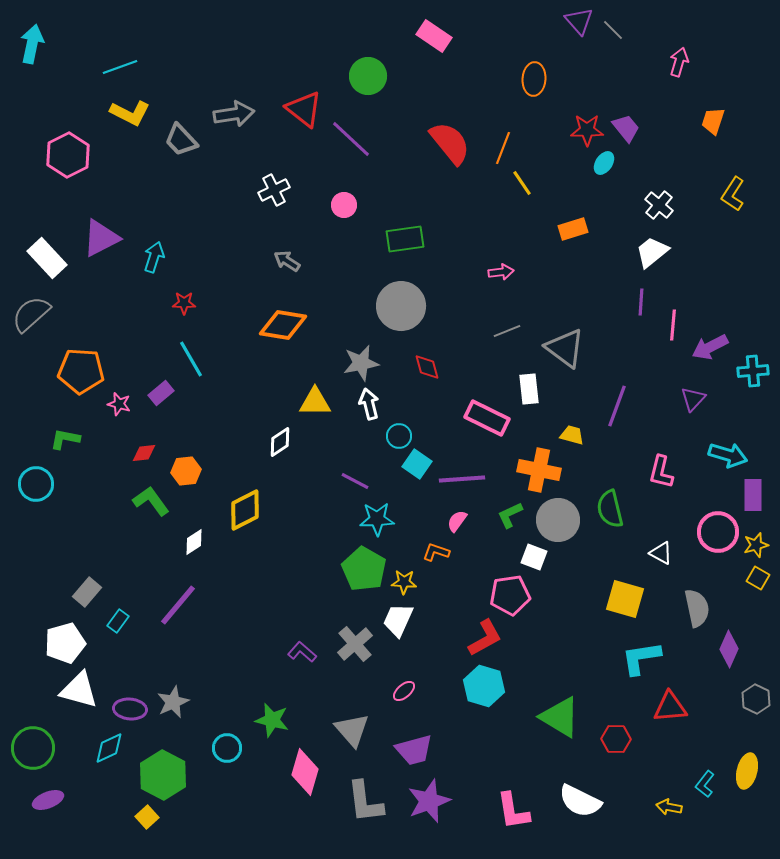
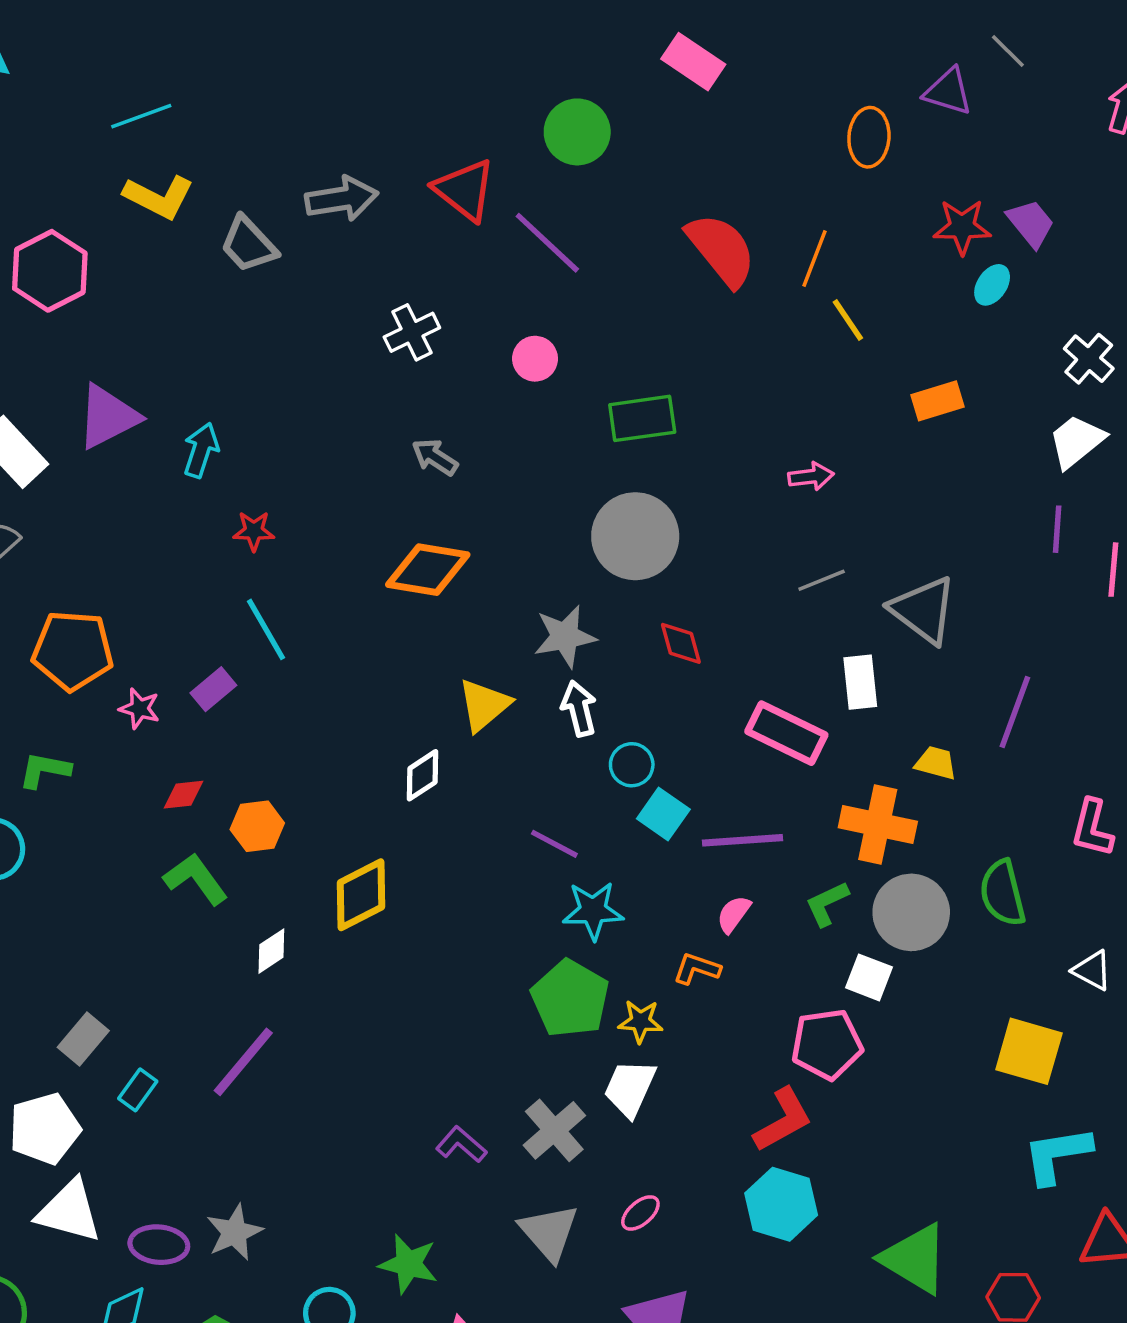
purple triangle: (579, 21) -> (948, 91), moved, turned -32
yellow triangle: (315, 402) -> (484, 705), turned -40
gray triangle: (352, 730) -> (549, 1232), moved

